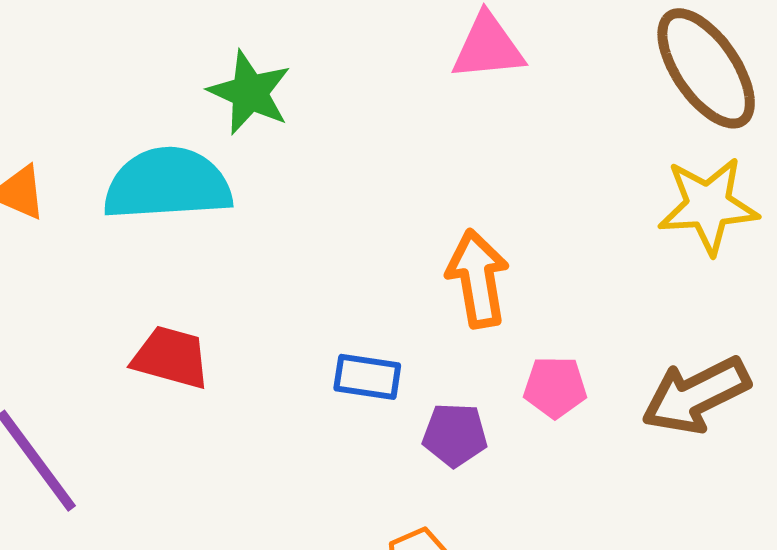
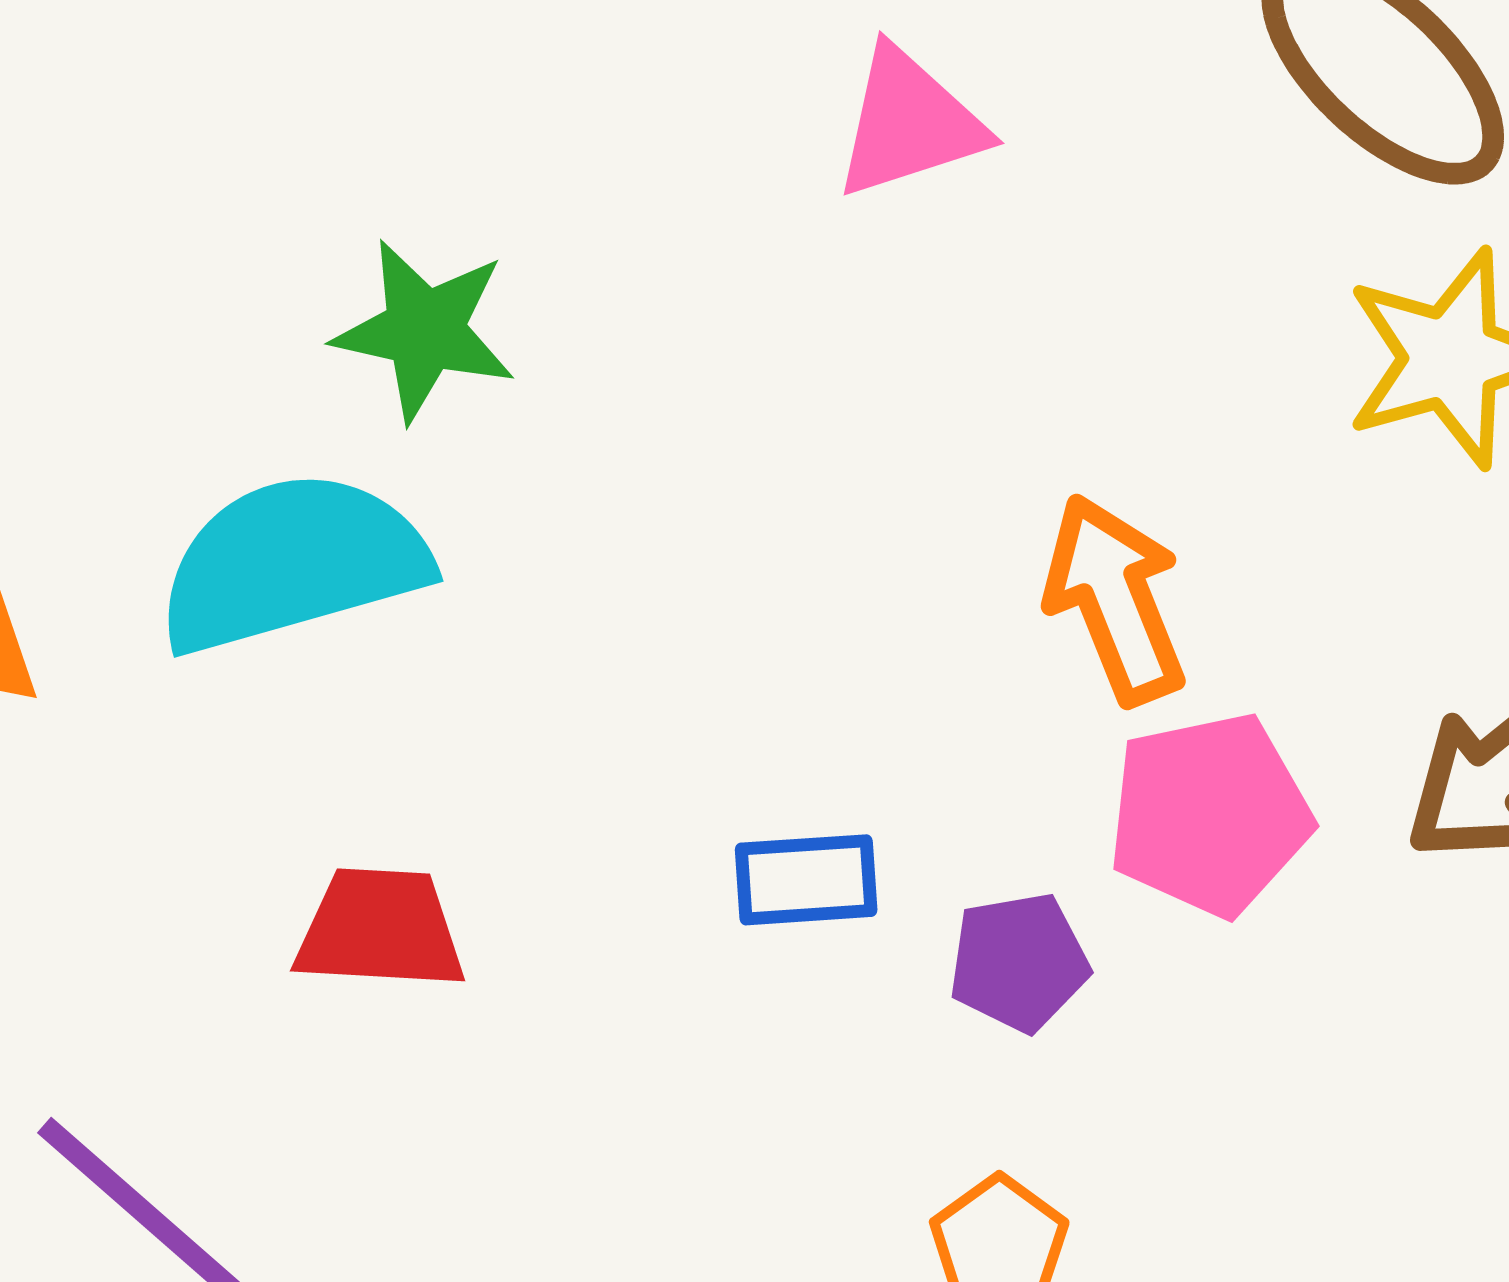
orange arrow: (478, 279) -> (1115, 599), moved
pink pentagon: (555, 387) -> (1210, 815), size x1.5

